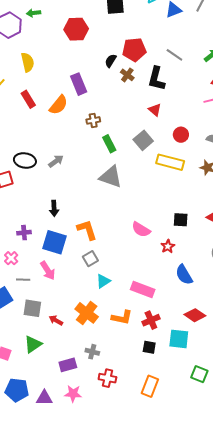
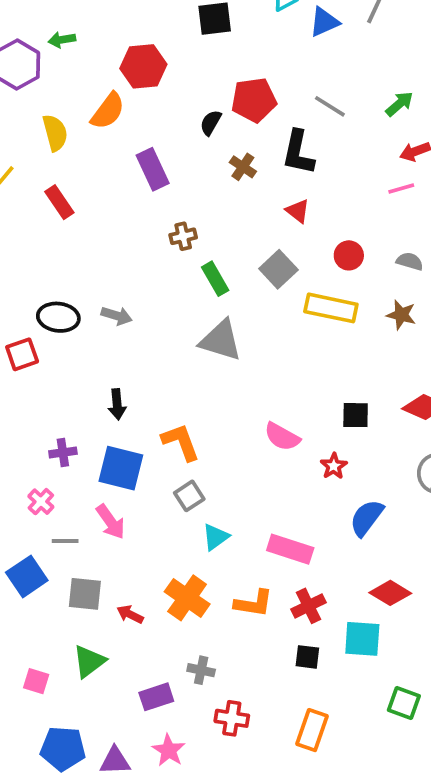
brown cross: (127, 75) -> (243, 167), moved
orange semicircle: (59, 105) -> (108, 111), moved
gray arrow: (56, 161) -> (117, 316), turned 56
blue semicircle: (184, 275) -> (367, 518), turned 70
pink star: (73, 394) -> (169, 750), turned 30

